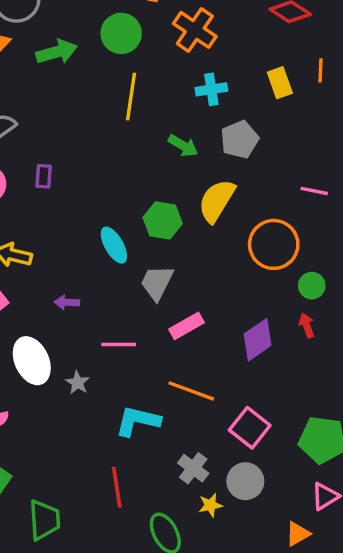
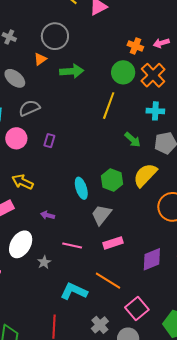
green circle: (121, 33) -> (123, 72), moved
white ellipse: (32, 361) -> (21, 244), turned 44

